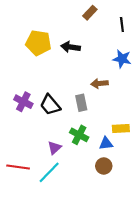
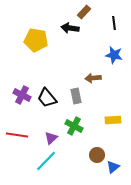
black arrow: (71, 47) -> (70, 28), moved
blue triangle: (106, 143) -> (113, 167), moved, turned -32
red line: (18, 167) -> (17, 135), moved

